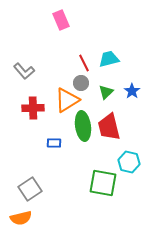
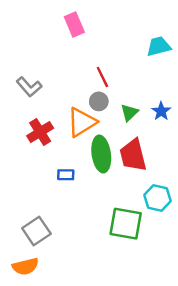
cyan trapezoid: (109, 59) -> (159, 46), moved
red cross: (33, 108) -> (40, 132), turned -30

